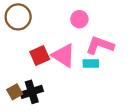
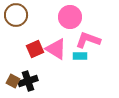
pink circle: (79, 19) -> (70, 17), size x1.5
brown square: (15, 92) -> (13, 81), turned -32

